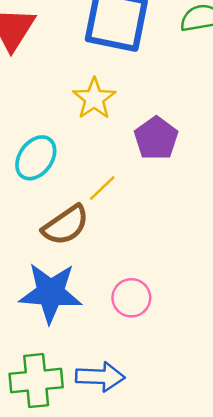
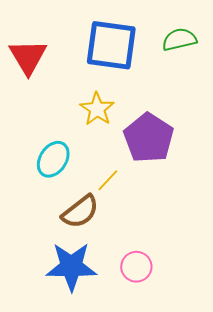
purple pentagon: (156, 138) -> (149, 138), size x1.4

